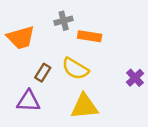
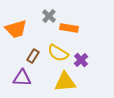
gray cross: (64, 21) -> (49, 16), turned -32
purple cross: (135, 78) -> (81, 60), moved

